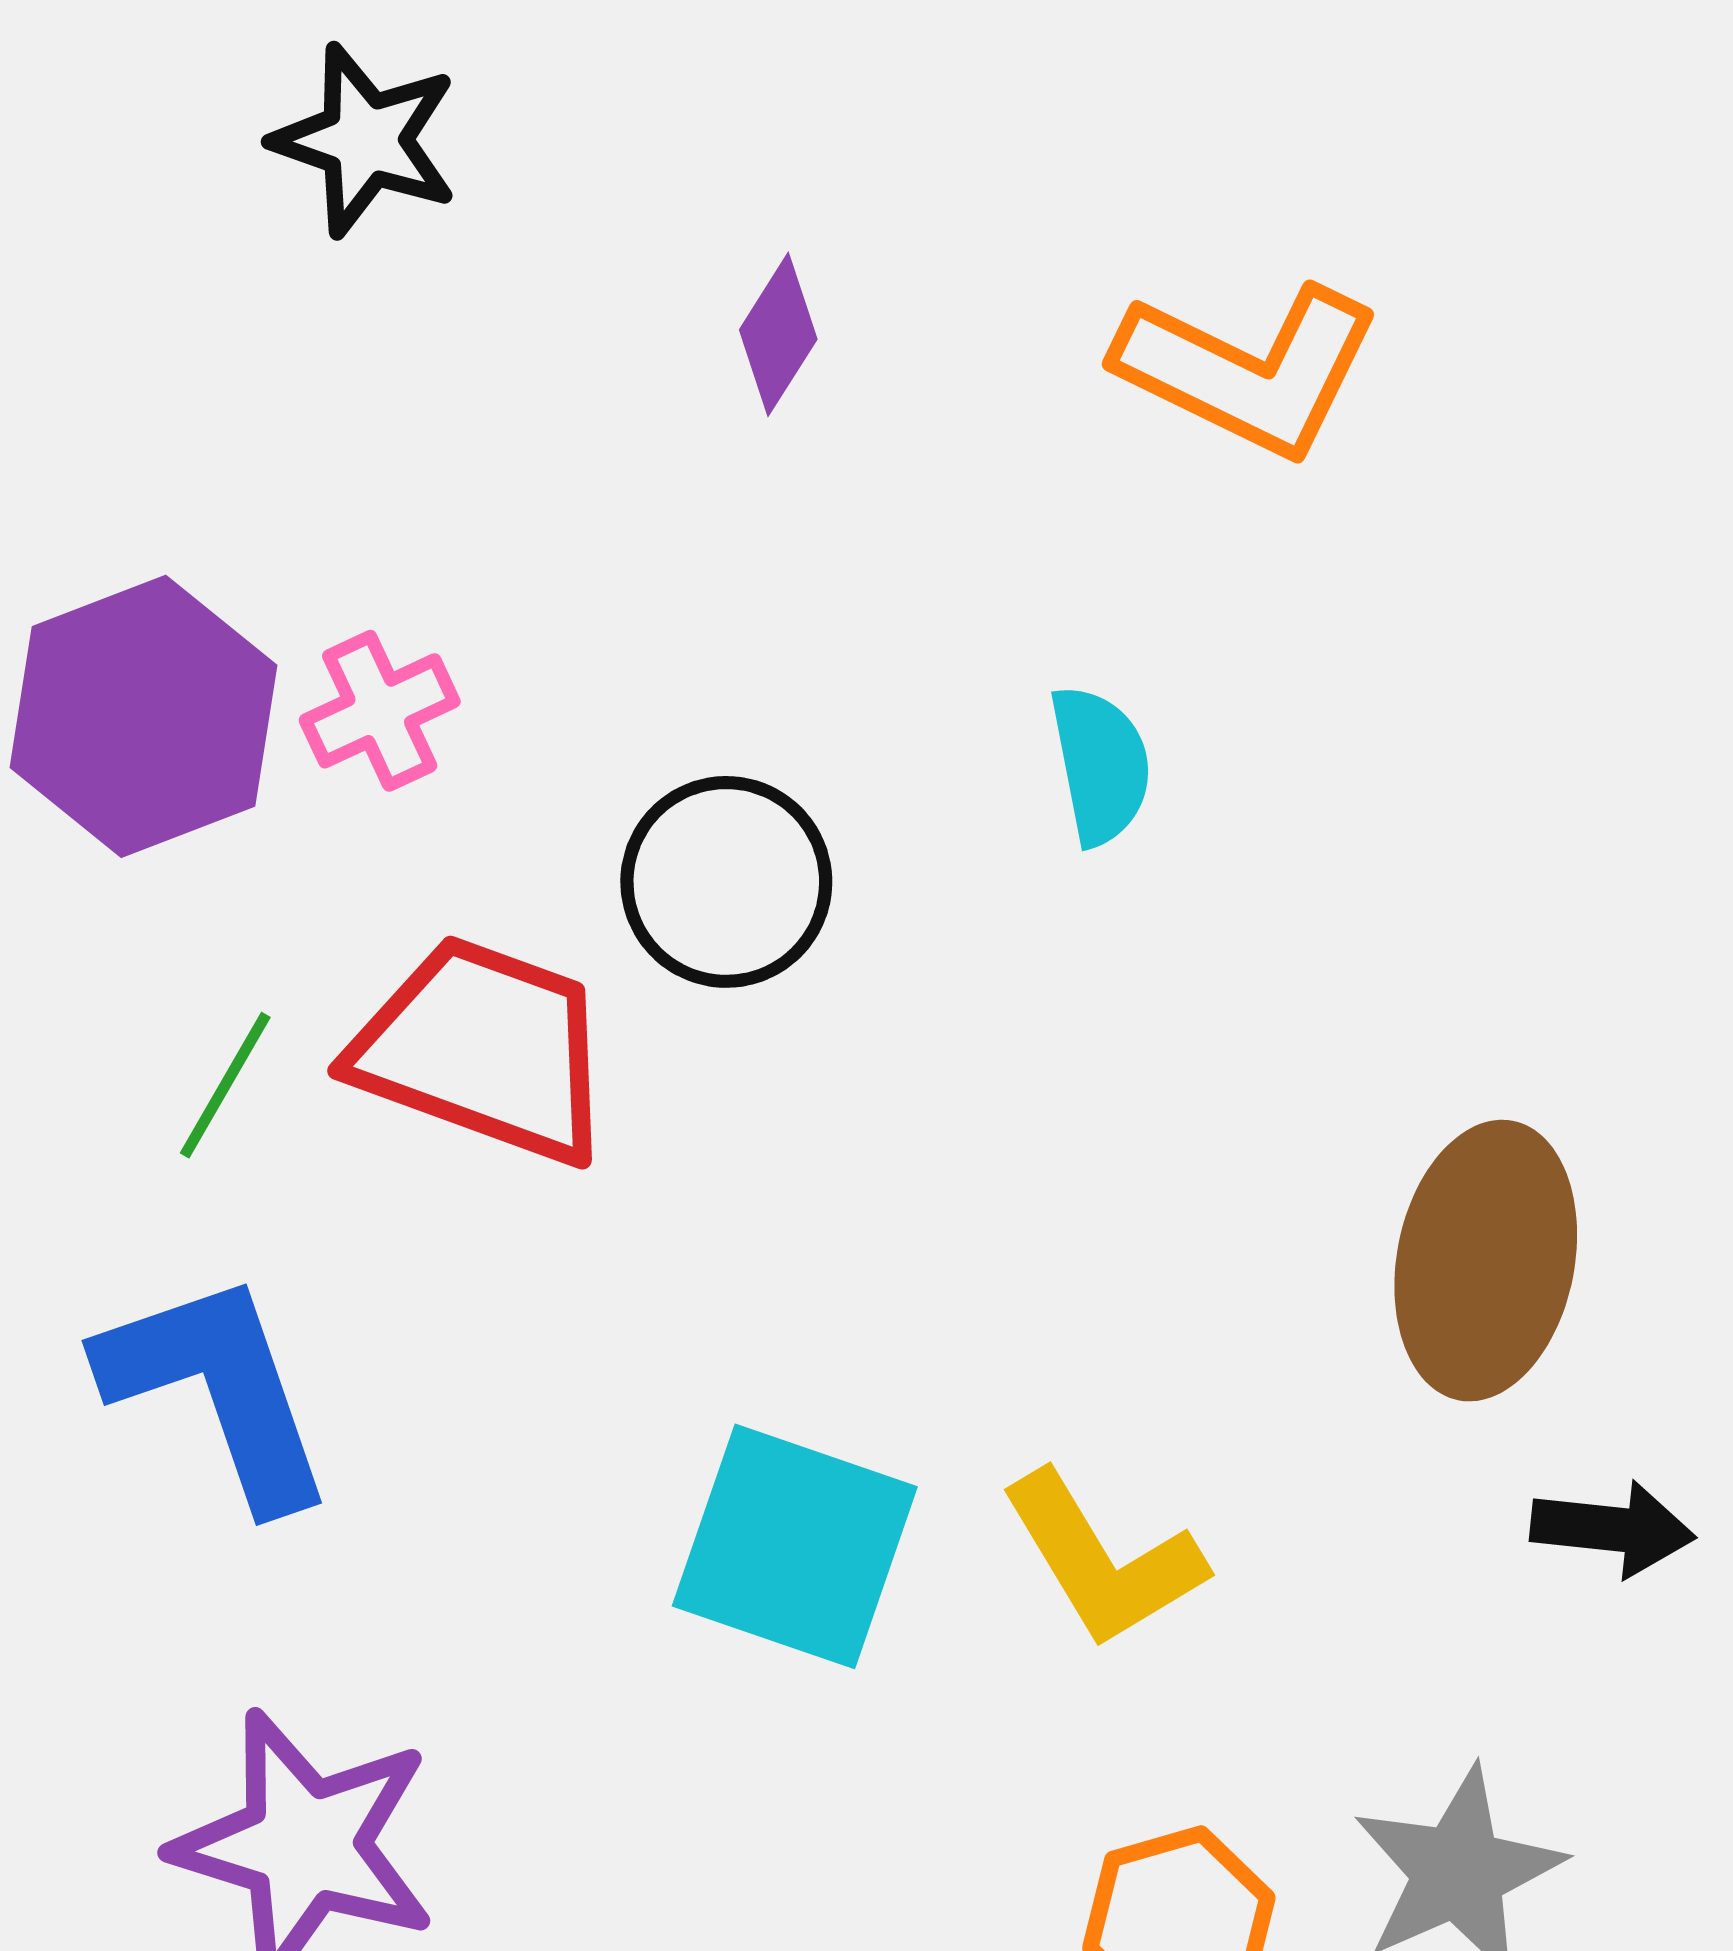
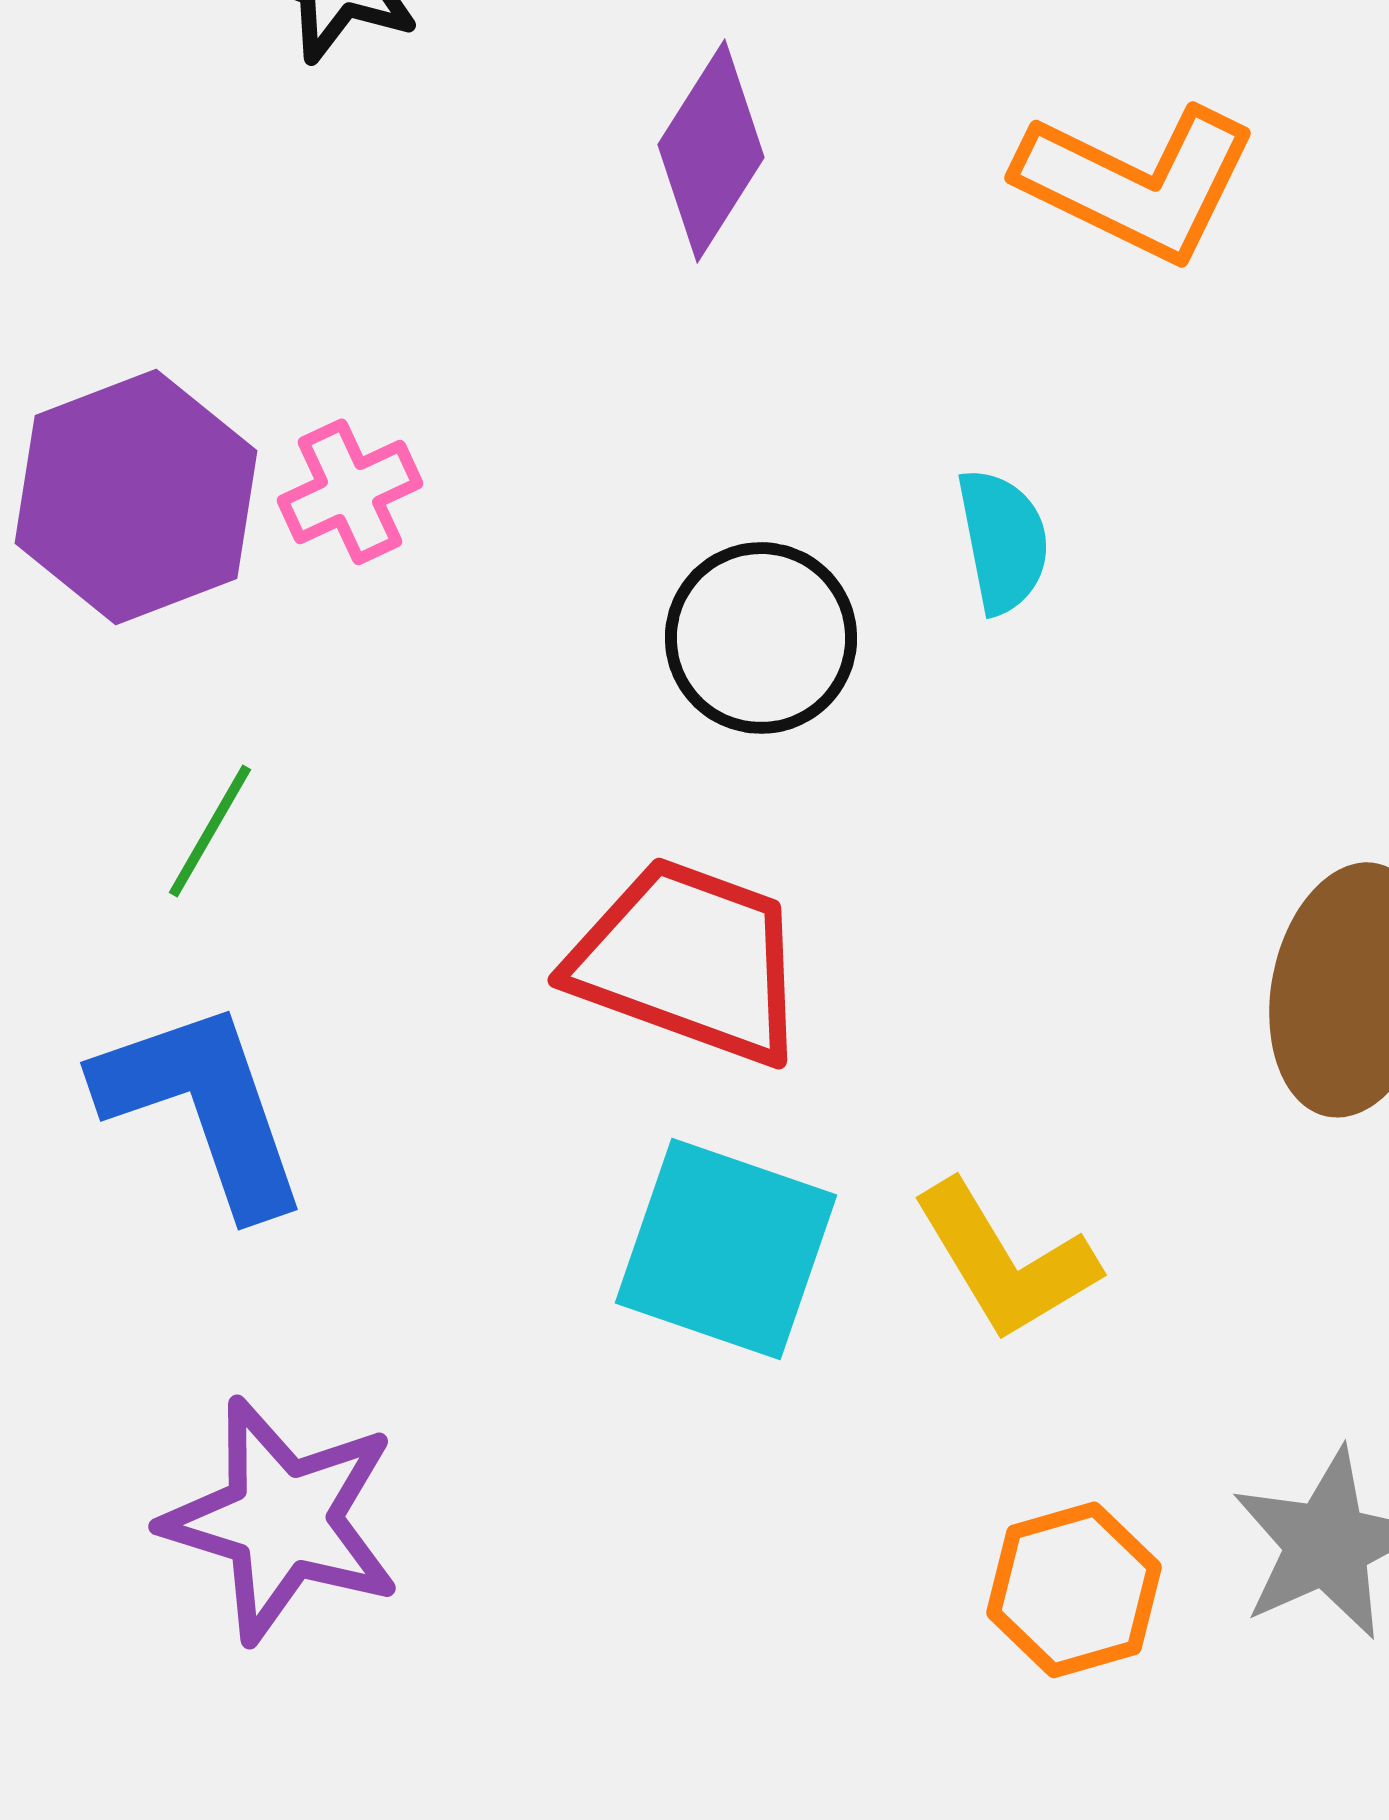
purple diamond: (778, 334) -> (711, 151), size x1.5
black circle: (726, 882) -> (761, 638), moved
red trapezoid: (483, 1050) -> (689, 961), moved

